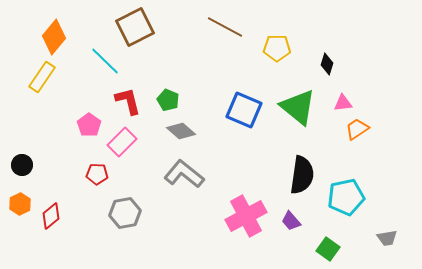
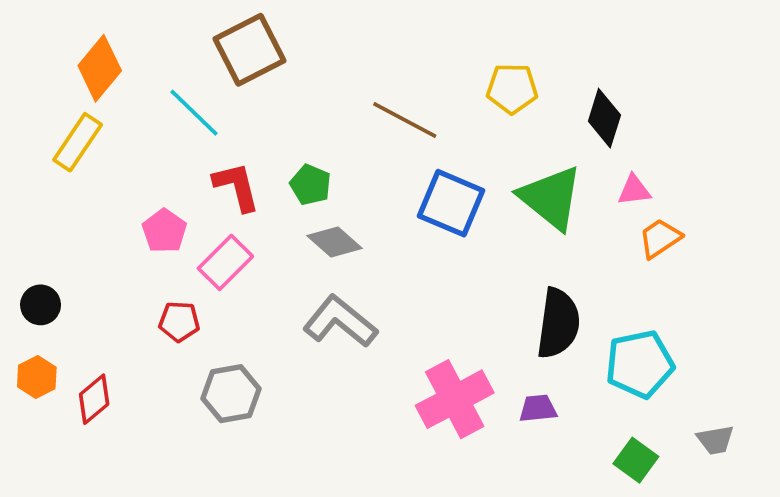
brown line: (225, 27) -> (405, 120), moved
black diamond: (327, 64) -> (604, 118), size x1.4
purple trapezoid: (291, 221) -> (538, 408), turned 125
green square: (328, 249) -> (636, 460), moved

